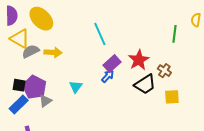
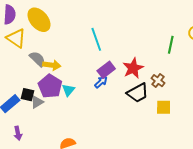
gray semicircle: (31, 51) -> (37, 59), moved, turned 66
yellow arrow: (53, 52) -> (52, 65), moved
black square: (19, 85) -> (28, 95), moved
purple pentagon: (34, 87) -> (50, 86), moved

